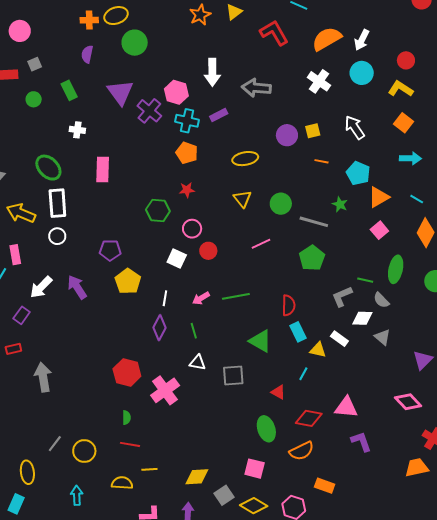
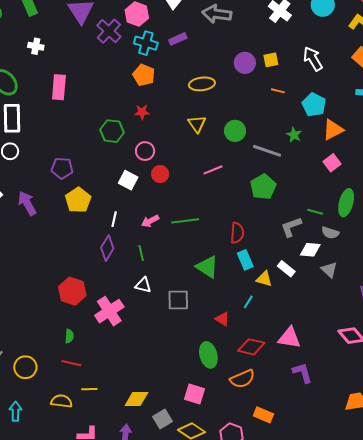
gray semicircle: (381, 300) -> (330, 233), turned -30

